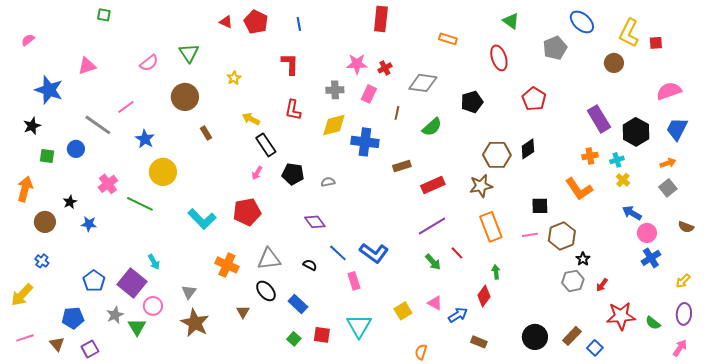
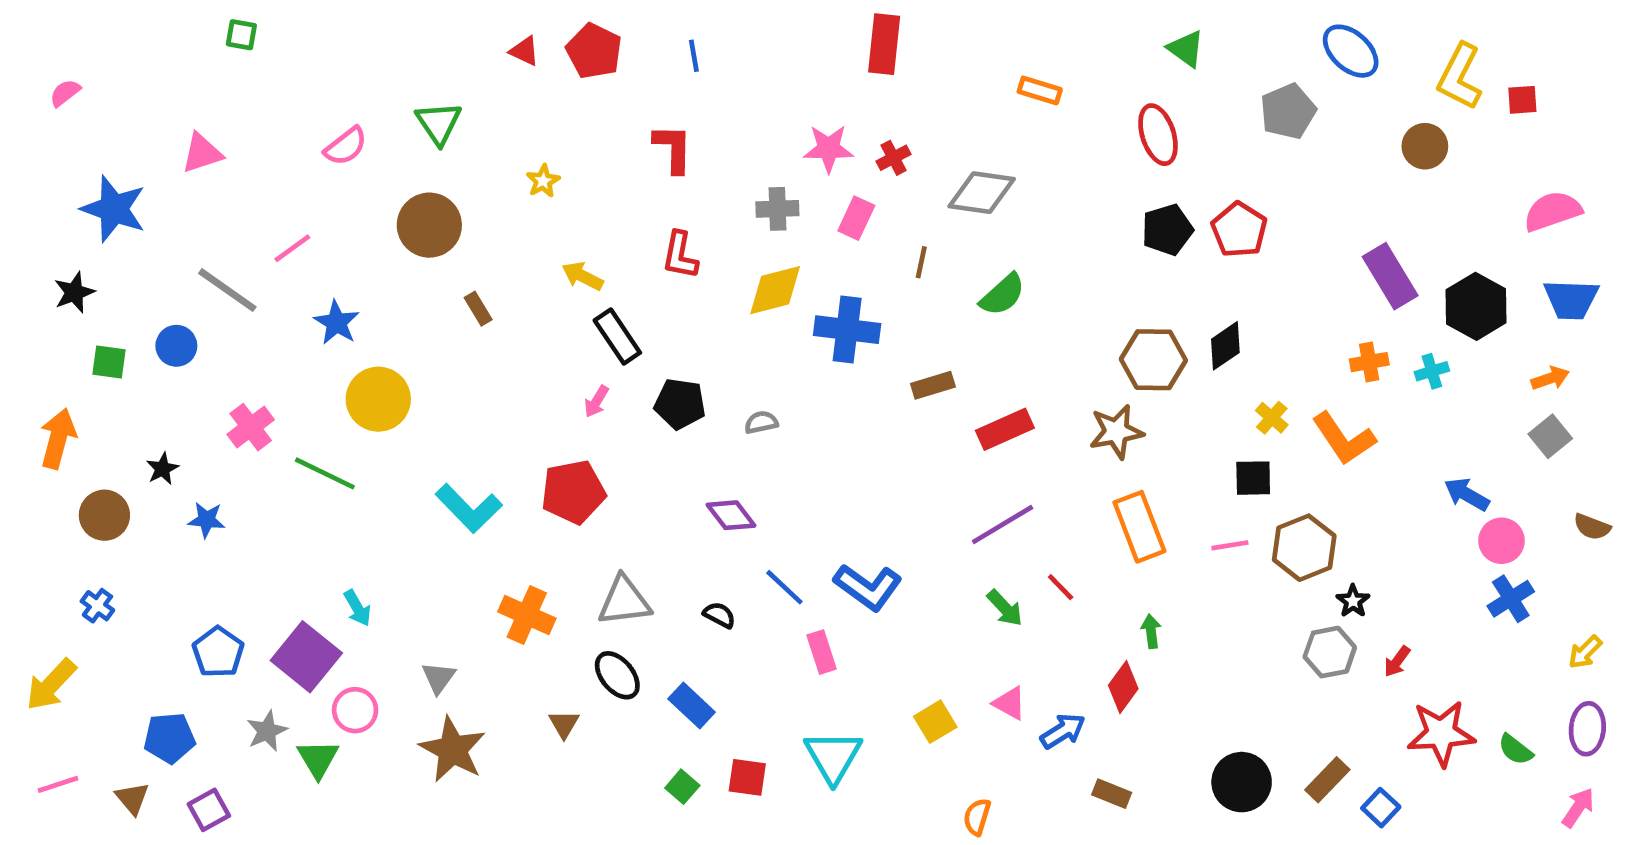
black pentagon: (472, 102) -> (1167, 230), moved
blue trapezoid: (677, 129) -> (1571, 299), turned -115
yellow cross: (623, 180) -> (1272, 418), moved

